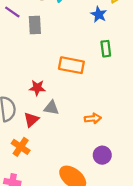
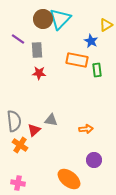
orange rectangle: (71, 65) -> (77, 60), moved
red star: (37, 88) -> (39, 73), moved
orange cross: (21, 147) -> (20, 145), moved

